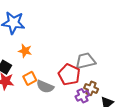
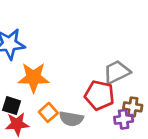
orange star: (25, 51) -> (34, 78), size x1.6
purple cross: (82, 96) -> (124, 119), turned 32

